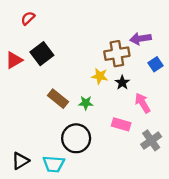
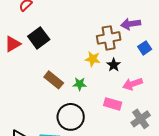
pink arrow: (143, 103) -> (133, 84), turned -78

